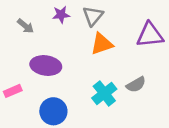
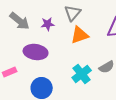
purple star: (61, 15) -> (48, 24), moved
gray arrow: (25, 26) -> (20, 21), size x1.5

